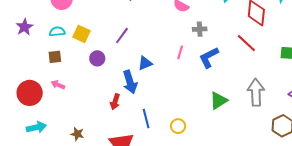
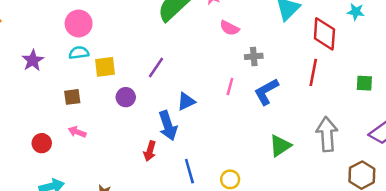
cyan semicircle: (57, 32) -> (79, 53), moved
yellow square: (82, 34) -> (105, 67), turned -30
red line: (246, 43) -> (313, 72), turned 60
red circle: (30, 93) -> (42, 143), size x0.6

